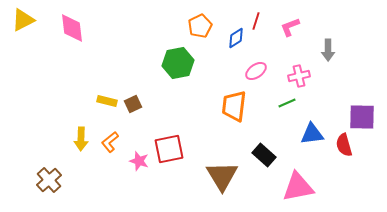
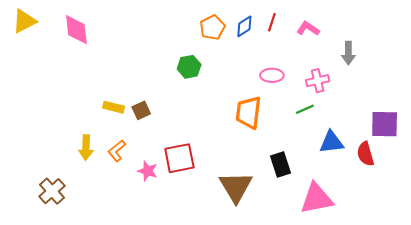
pink L-shape: (290, 27) -> (308, 29), turned 55
blue diamond: (236, 38) -> (244, 26), moved
green hexagon: (178, 63) -> (189, 67), size x0.7
pink ellipse: (256, 71) -> (272, 75), turned 35
black rectangle: (264, 155) -> (280, 165), turned 30

